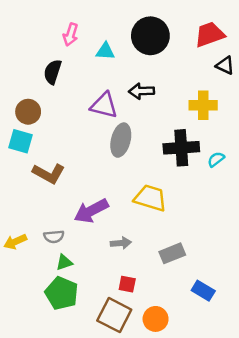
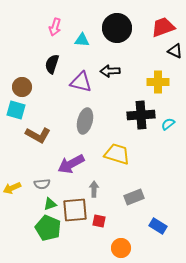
black semicircle: (53, 72) -> (52, 64), moved
gray ellipse: (121, 140) -> (85, 121), moved
gray arrow: (121, 243) -> (94, 189), turned -84
brown square: (114, 315) -> (75, 210), moved, turned -32

